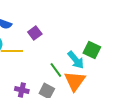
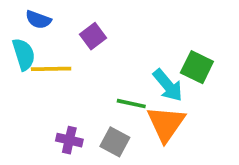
green line: (56, 70) -> (131, 104), turned -42

